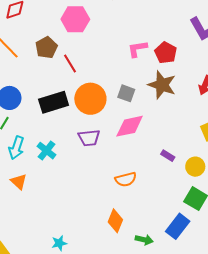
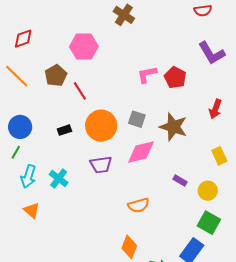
brown star: (162, 85) -> (173, 127), moved
black rectangle: (54, 102) -> (64, 130), size x0.5

